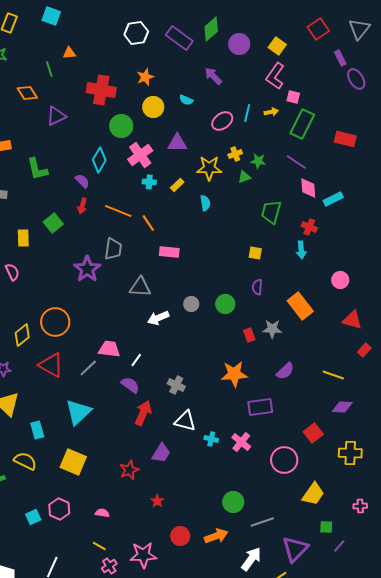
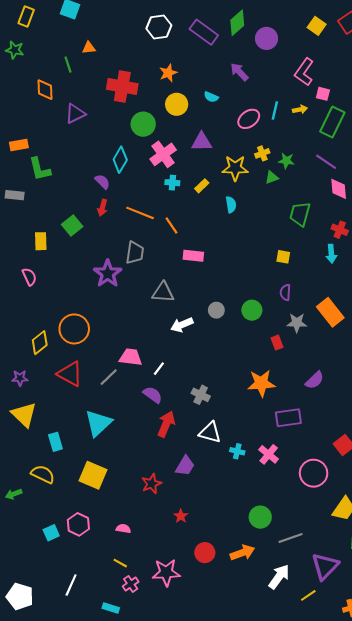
yellow square: (277, 46) -> (317, 26), moved
orange diamond: (27, 93) -> (45, 90), turned 30
green L-shape: (37, 169) -> (40, 169), moved
gray star: (272, 329) -> (297, 323), moved

